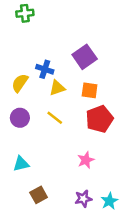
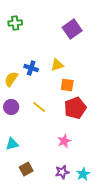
purple square: (85, 57) -> (72, 29), moved
yellow triangle: (57, 88) -> (57, 65), moved

